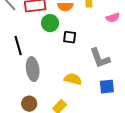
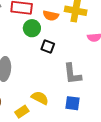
yellow semicircle: (73, 79) -> (40, 98), moved

